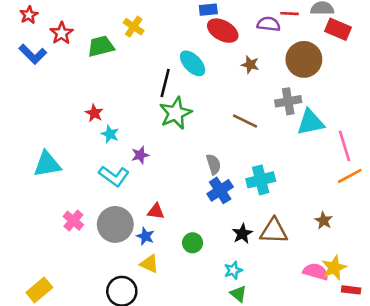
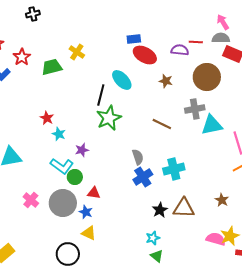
green circle: (193, 243) -> (75, 177), moved

